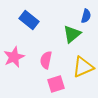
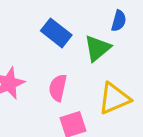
blue rectangle: (29, 20) -> (56, 33), moved

